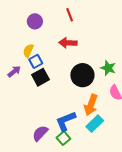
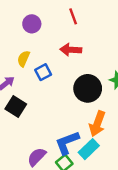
blue square: (36, 61) -> (43, 72), moved
black square: (41, 77) -> (16, 107), moved, turned -30
cyan rectangle: (95, 124) -> (89, 149), moved

